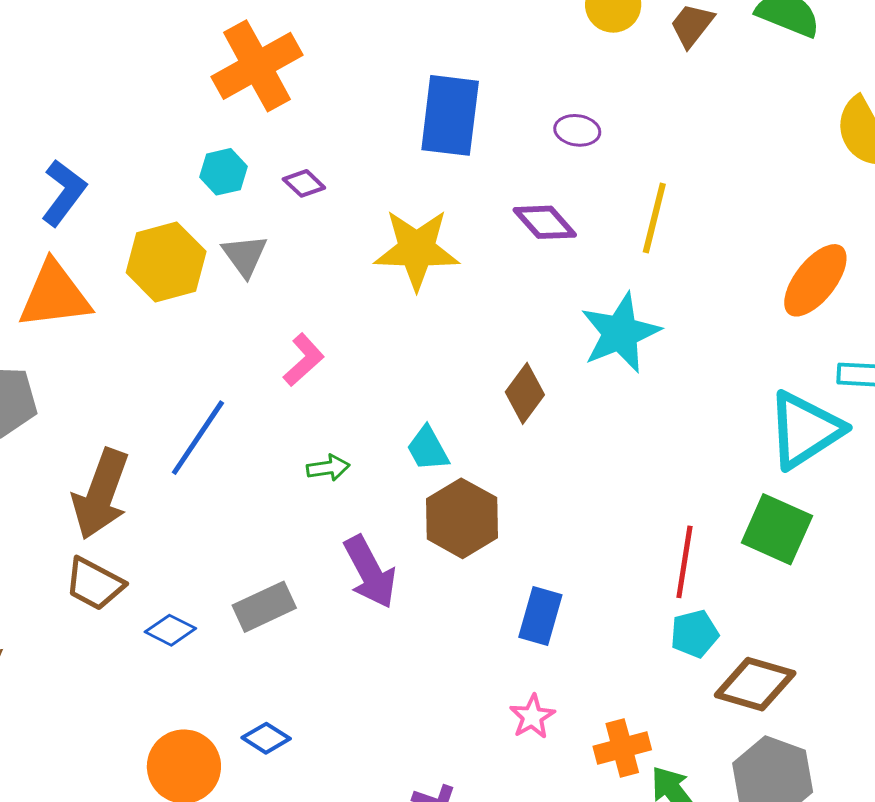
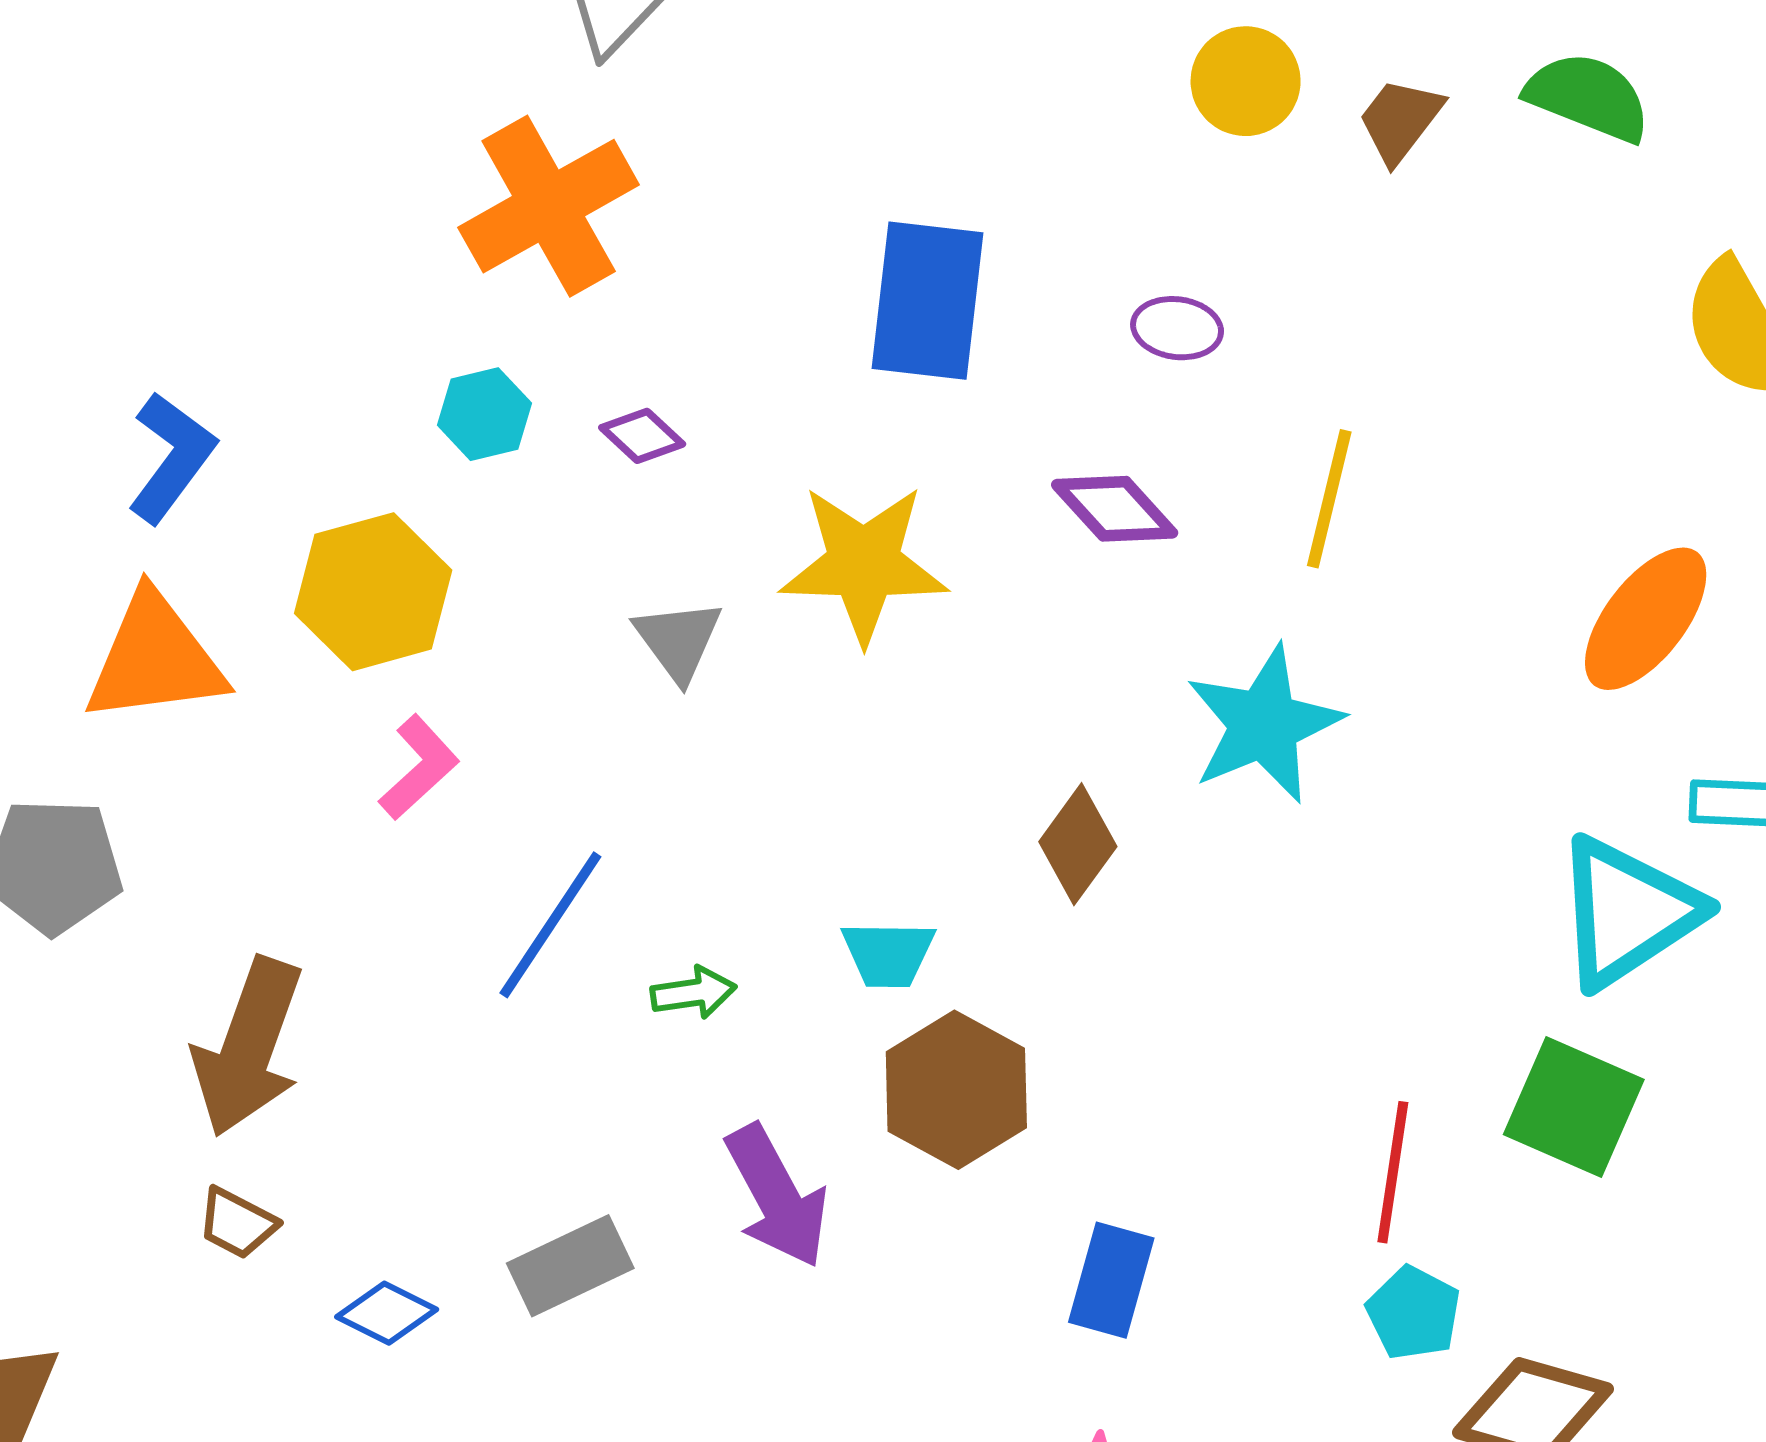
gray triangle: (245, 255) -> (678, 640), moved
pink L-shape: (304, 360) -> (419, 767), moved
blue line: (198, 438) -> (550, 925), moved
cyan trapezoid: (428, 449) -> (888, 954), turned -60
brown trapezoid: (94, 584) -> (237, 1223), size x0.7
cyan pentagon: (694, 634) -> (1413, 1313), turned -30

